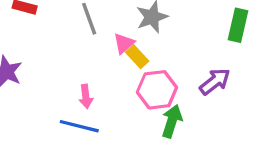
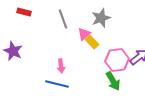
pink hexagon: (157, 90) -> (117, 60), moved
green arrow: (172, 121) -> (113, 81), turned 132

